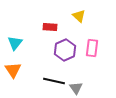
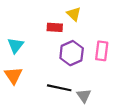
yellow triangle: (79, 16) -> (74, 14), moved

